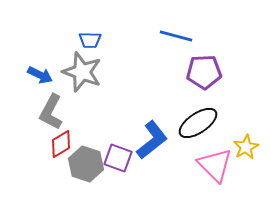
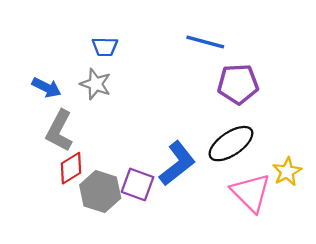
gray star: (82, 72) -> (96, 84), size x0.7

